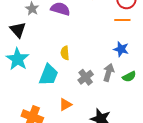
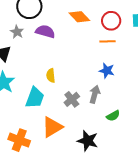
green semicircle: (129, 77) -> (113, 116), moved
orange triangle: (65, 105) -> (52, 127), size x1.6

